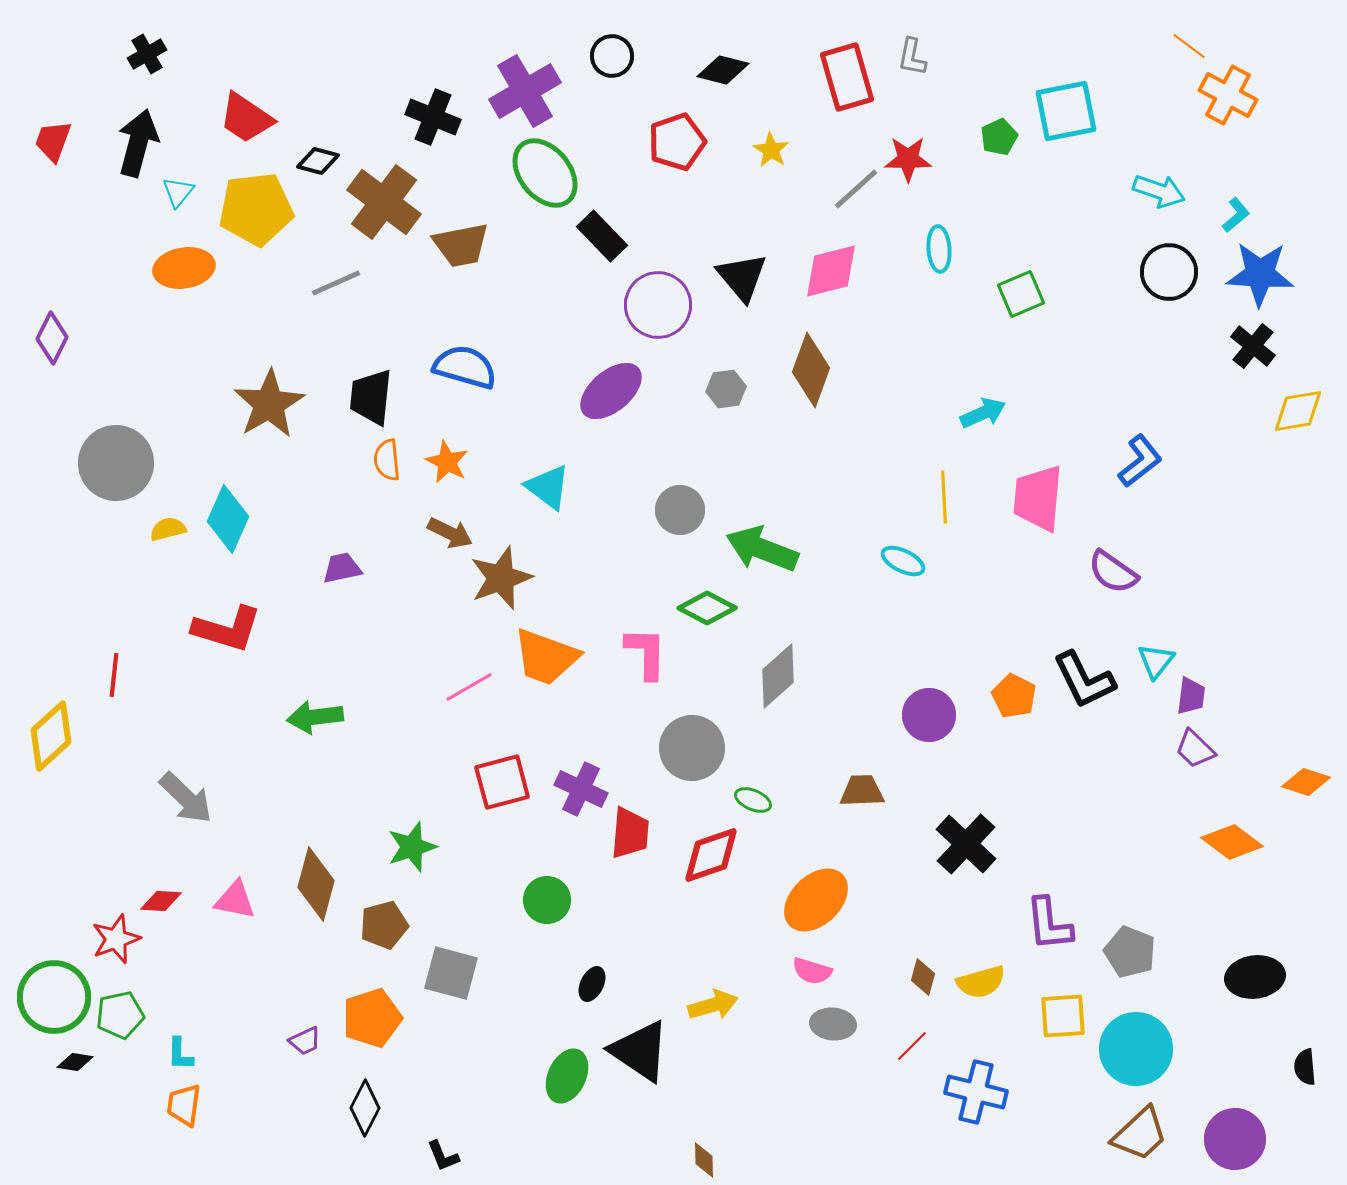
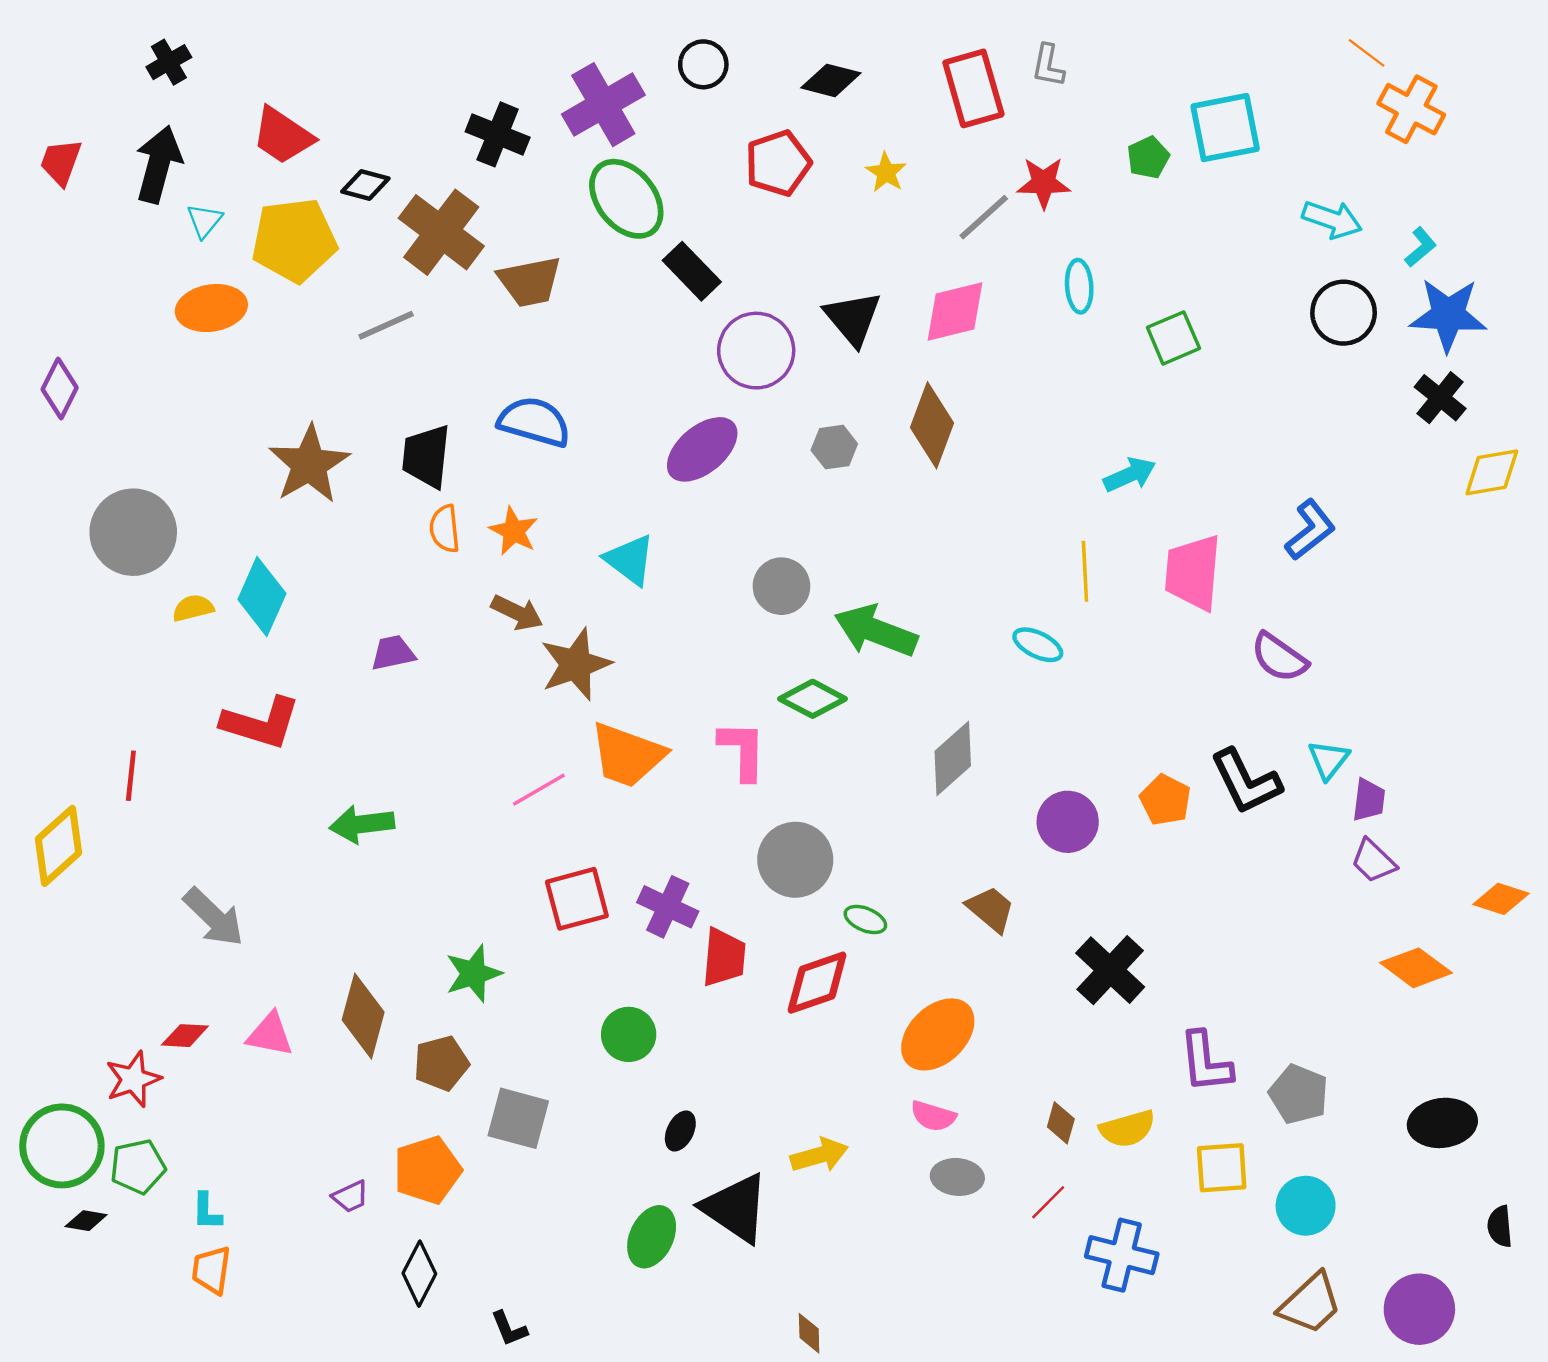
gray diamond: (778, 676) -> (953, 759), moved
brown trapezoid: (862, 791) -> (991, 909), turned 42
cyan circle: (1136, 1049) -> (1306, 1206), size x0.7

